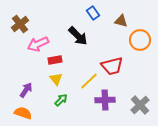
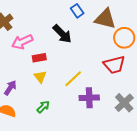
brown triangle: (121, 21) -> (105, 19), size x1.6
red trapezoid: (112, 66) -> (114, 65), moved
green arrow: (61, 100) -> (43, 107), moved

